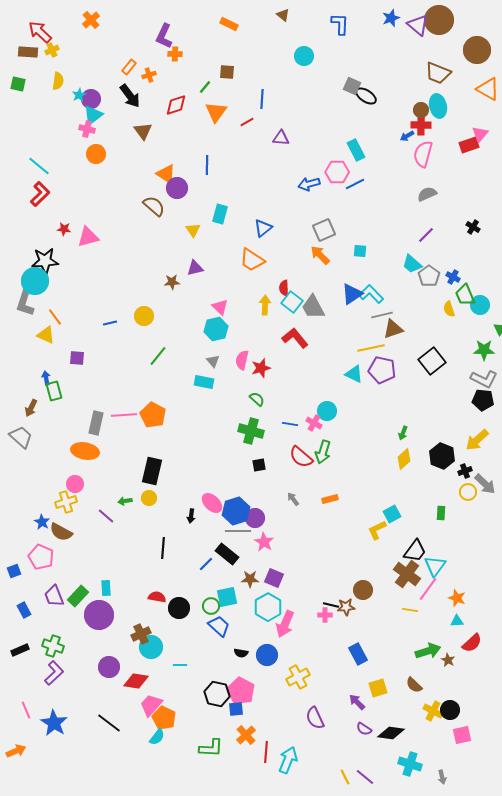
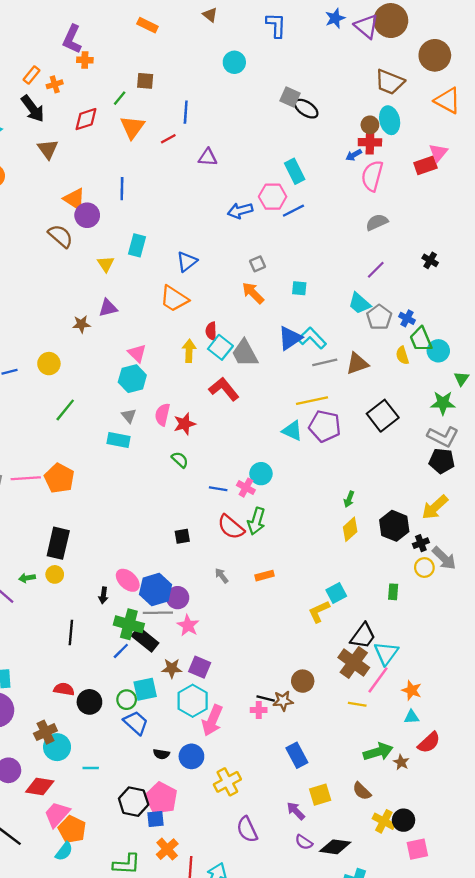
gray square: (324, 230) -> (258, 264), size x0.6
brown triangle: (393, 329) -> (357, 364), moved
green cross: (251, 431) -> (129, 624), moved

